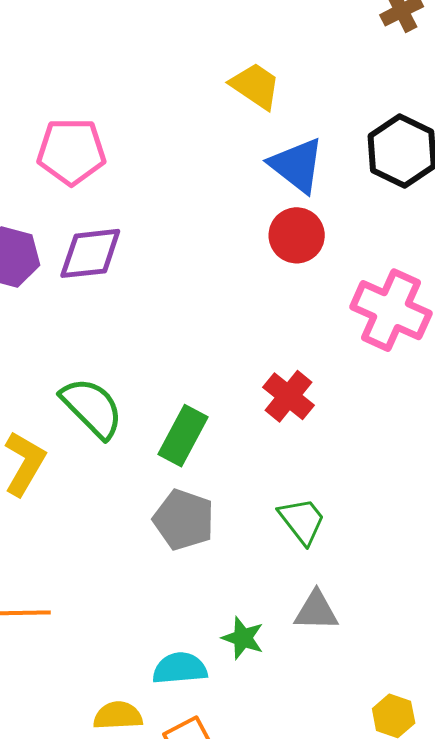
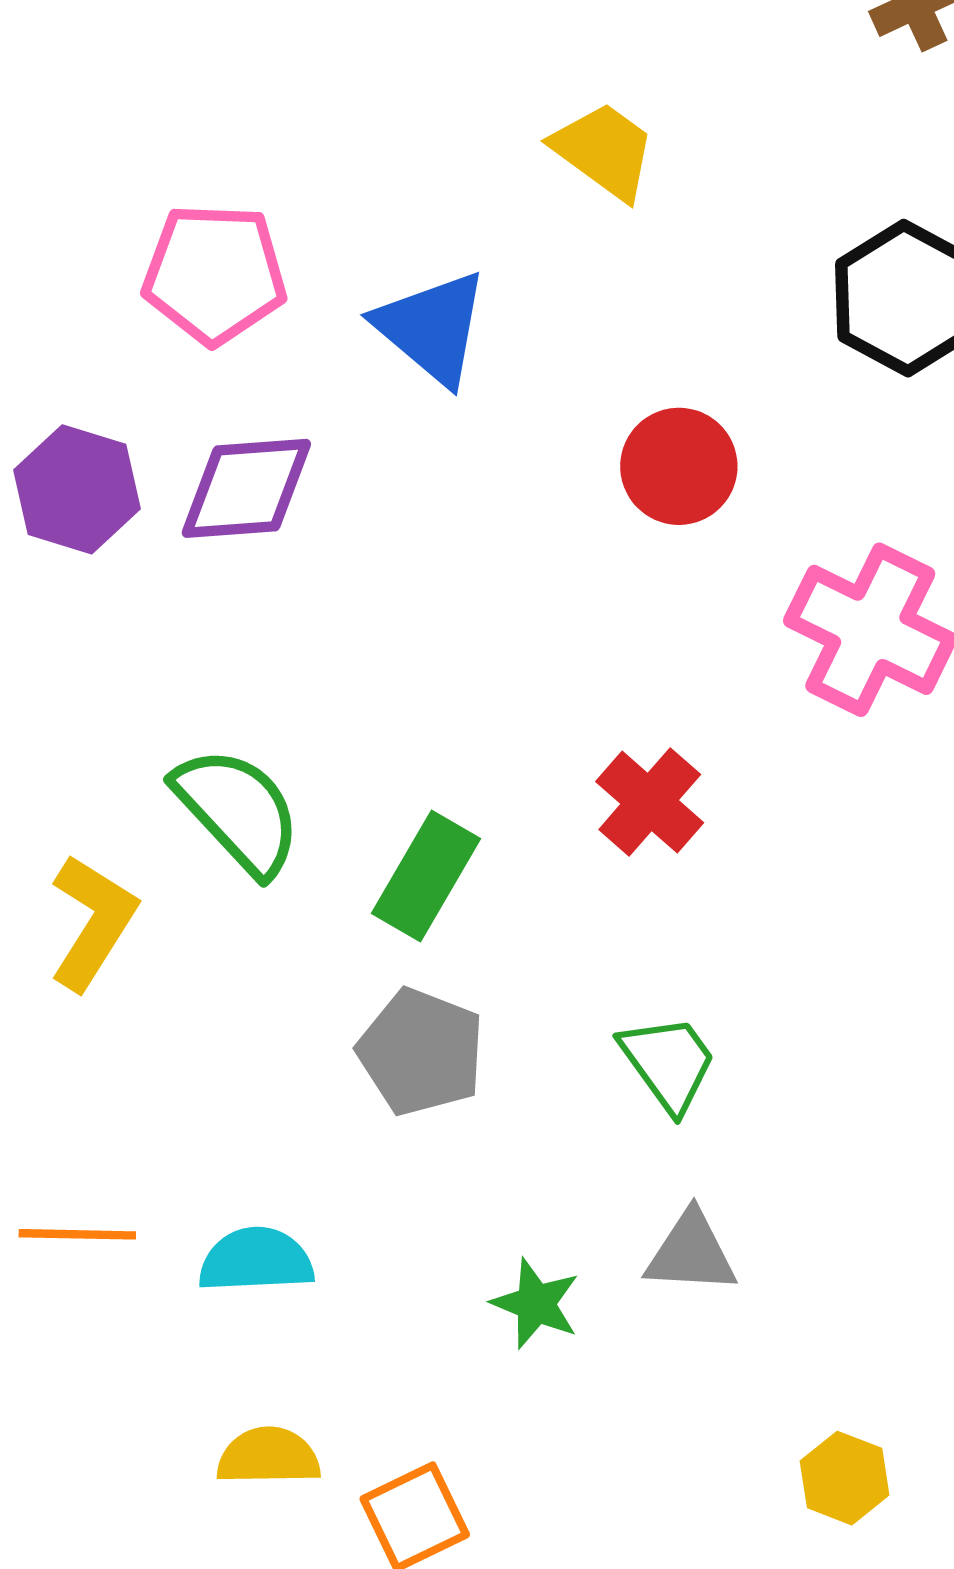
blue triangle: (297, 165) -> (432, 328), moved
cyan semicircle: (180, 668) -> (256, 1260), moved

